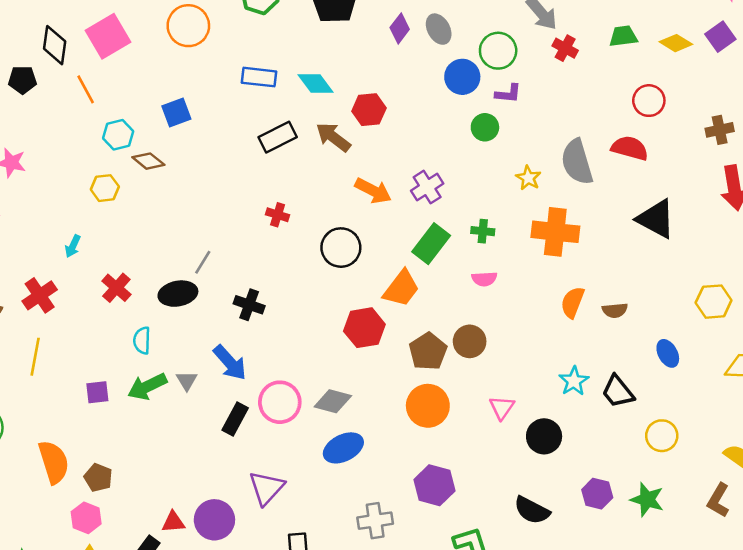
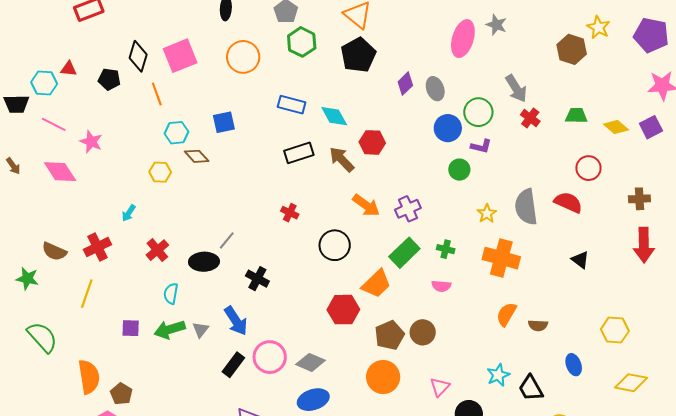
black triangle: (656, 219) -> (580, 260), size x0.6

